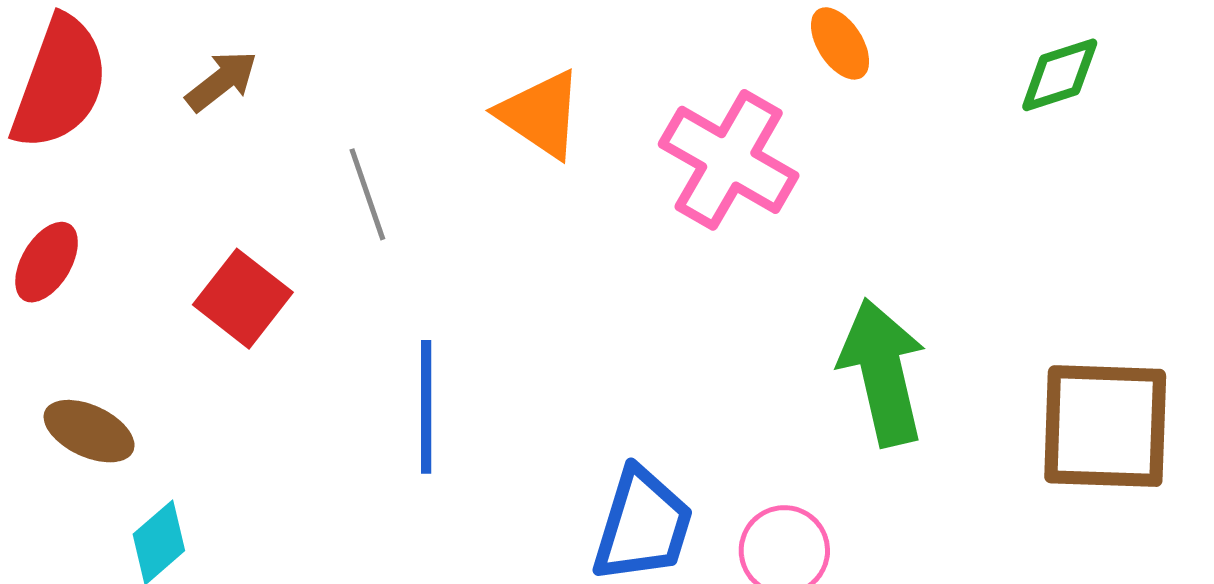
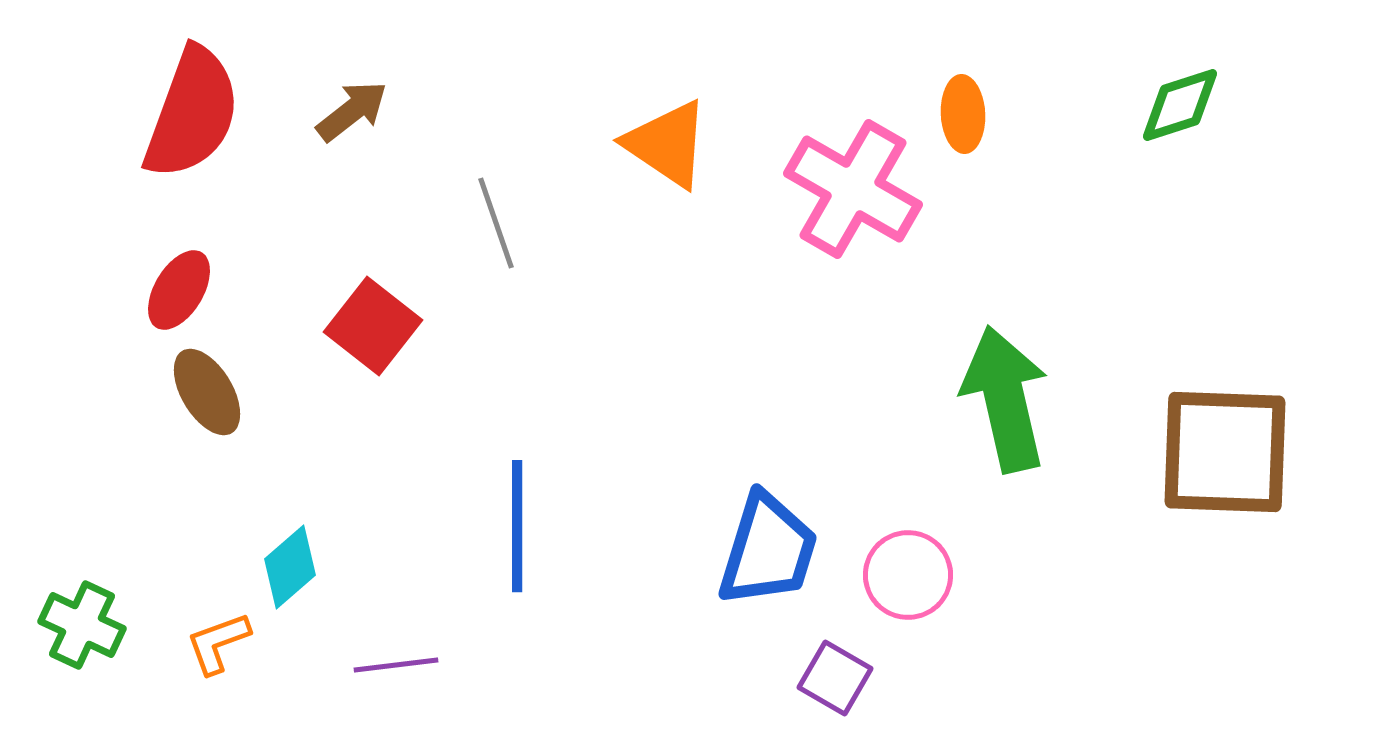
orange ellipse: (840, 43) -> (963, 114), moved, turned 30
blue line: (426, 407) -> (517, 526), moved
brown ellipse: (89, 431) -> (207, 392), moved, turned 34

